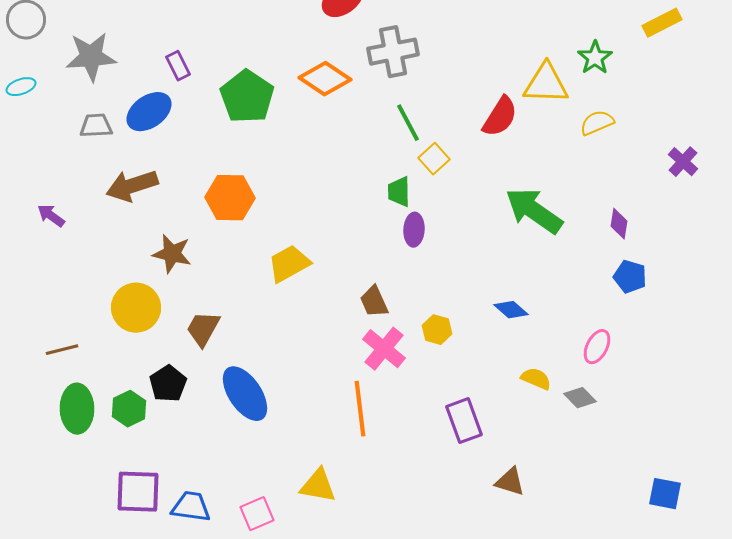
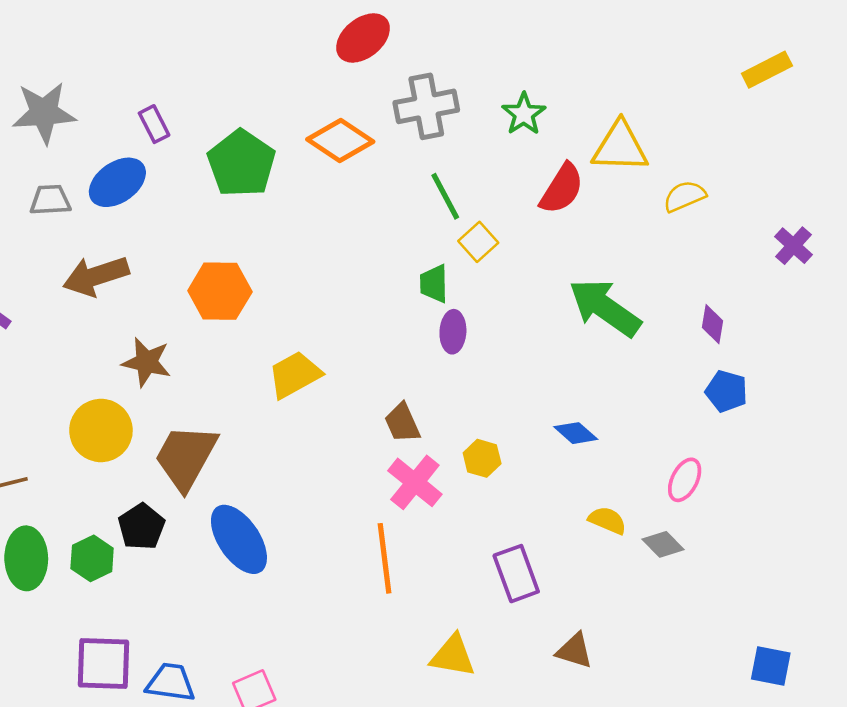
green star: (595, 58) -> (524, 114), moved
brown trapezoid: (203, 329) -> (186, 457), size x1.5
yellow triangle: (318, 486) -> (453, 656), moved

